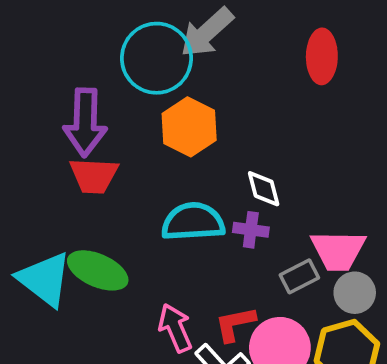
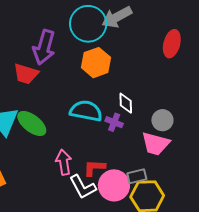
red trapezoid: (94, 176) -> (26, 74), moved
gray rectangle: (299, 276) -> (137, 176), moved
gray circle: (355, 293) -> (162, 120), moved

